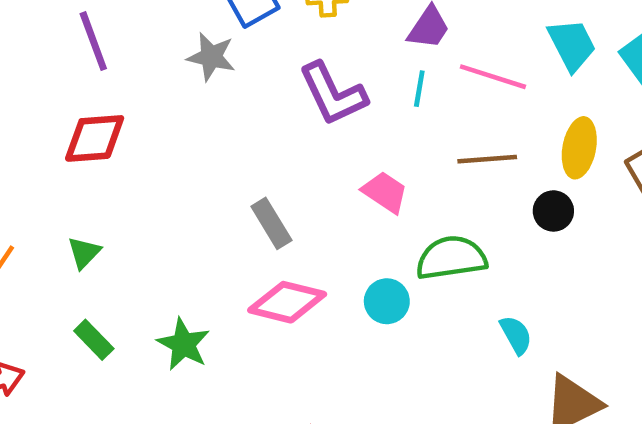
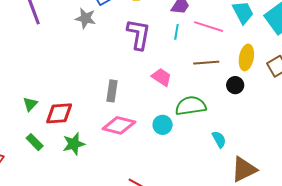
purple L-shape: (333, 94) -> (139, 34), turned -144
red diamond: (95, 138) -> (59, 113), moved
gray rectangle: (271, 223) -> (112, 91), turned 40
green star: (183, 344) -> (74, 144), turned 30

